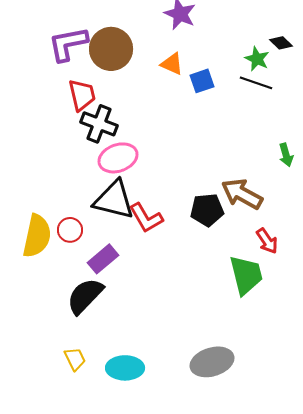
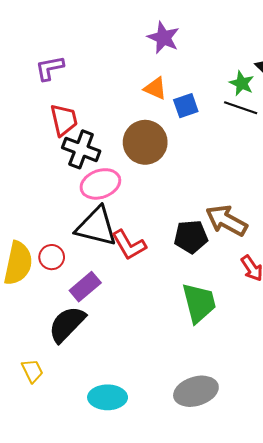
purple L-shape: (68, 44) -> (50, 68), size x0.7
brown circle: (111, 49) -> (145, 142), moved
green trapezoid: (246, 275) -> (199, 303), moved
yellow trapezoid: (75, 359) -> (32, 371), moved

